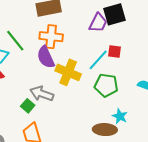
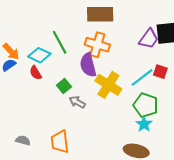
gray arrow: (42, 94) -> (77, 102), size x0.7
green square: (28, 106) -> (64, 86), moved
cyan star: (120, 116) -> (144, 124), moved

